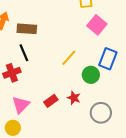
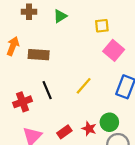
black line: (24, 53) -> (47, 90), moved
green circle: (91, 75) -> (109, 122), moved

